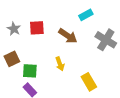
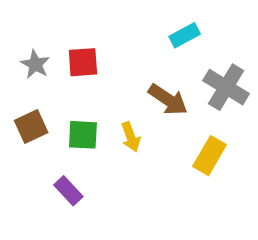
brown arrow: (68, 36) -> (168, 100), moved
green square: (30, 71) -> (83, 135), moved
yellow rectangle: (89, 82) -> (209, 156), moved, turned 60

